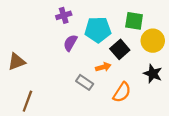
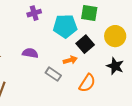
green square: (134, 21) -> (89, 13), moved
purple semicircle: (70, 43) -> (30, 53), moved, turned 70

